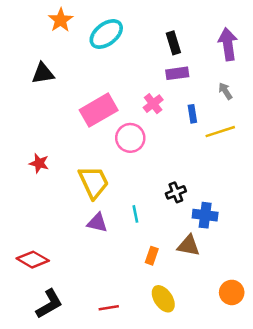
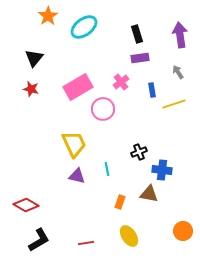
black triangle: (43, 73) -> (34, 58), turned -42
red star: (39, 163) -> (31, 89), moved

